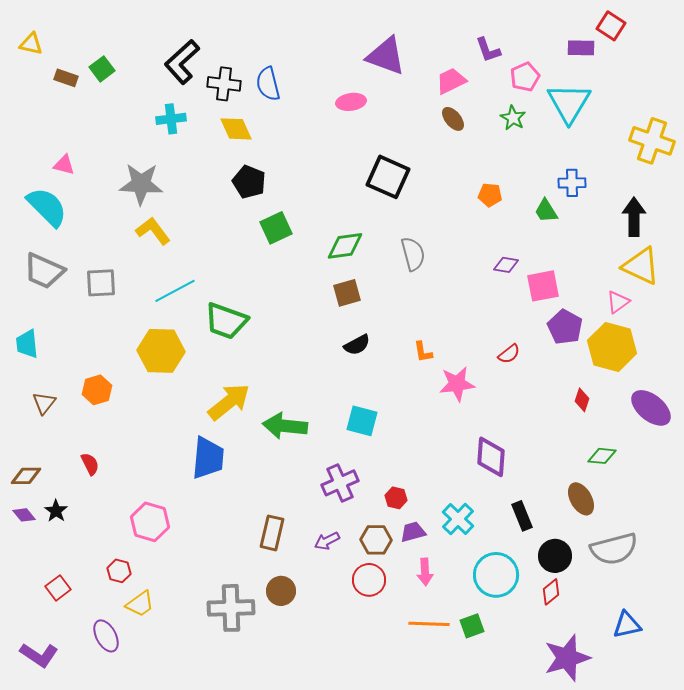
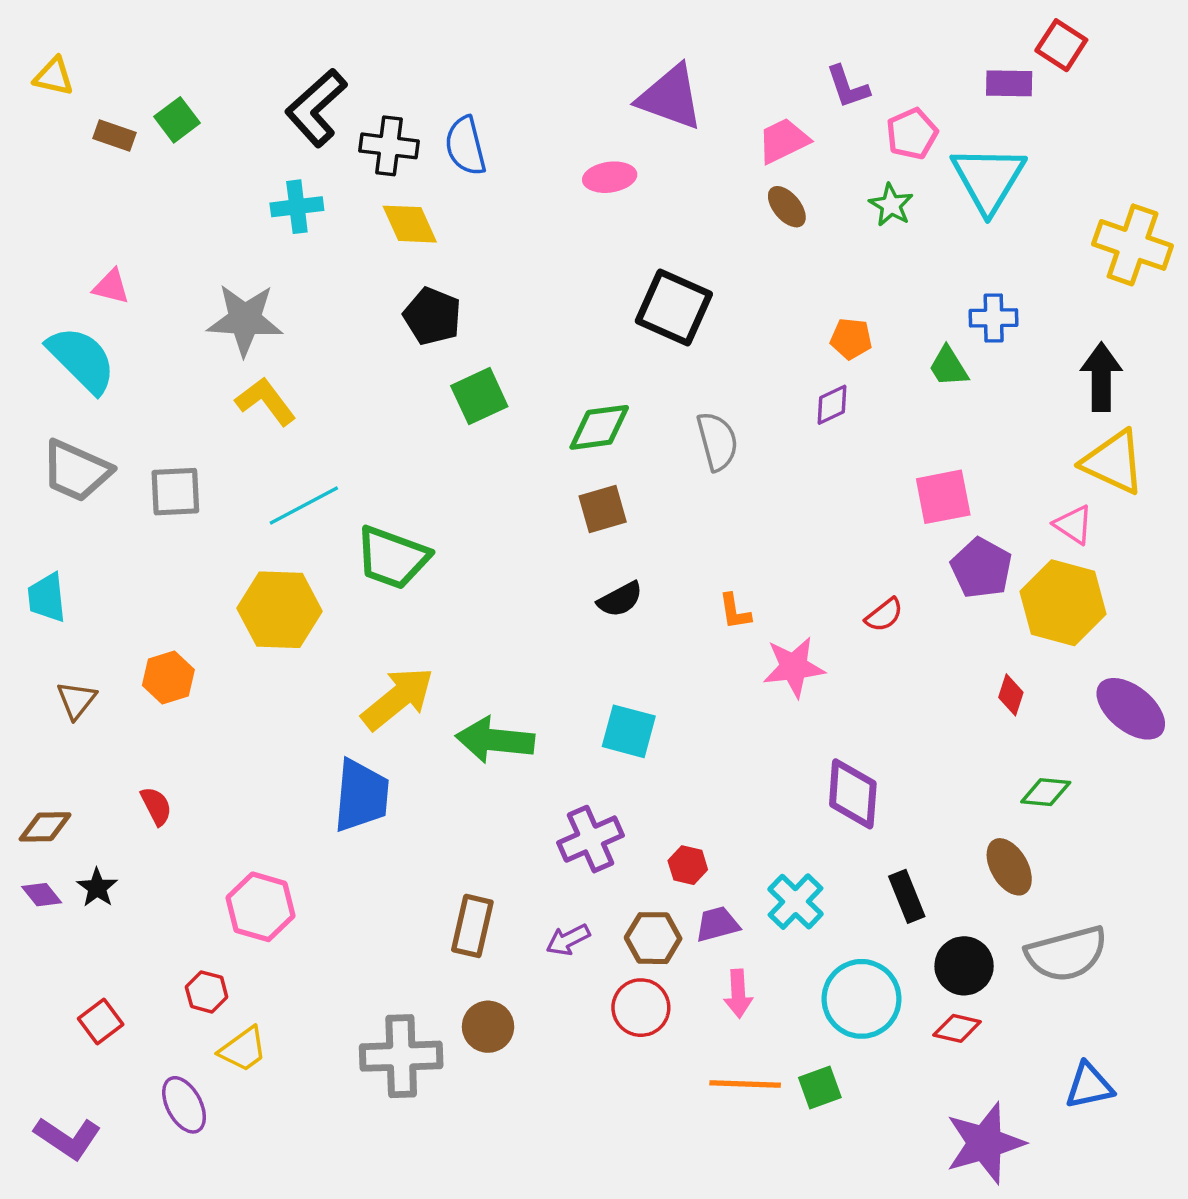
purple diamond: (506, 265) -> (832, 405), moved, turned -35
pink triangle: (618, 302) -> (1073, 525), turned -50
red diamond: (551, 592) -> (957, 1028), turned 52

